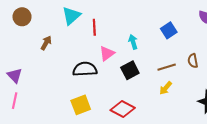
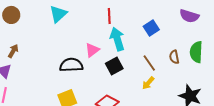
red line: (94, 27) -> (109, 16), moved
cyan arrow: (133, 42) -> (117, 39), size x1.6
brown arrow: (46, 43) -> (13, 51), moved
brown line: (167, 67) -> (149, 63), turned 72

